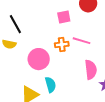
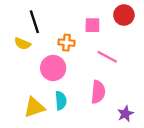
orange cross: (62, 45) -> (66, 43), moved
pink semicircle: (91, 70) -> (98, 92), moved

